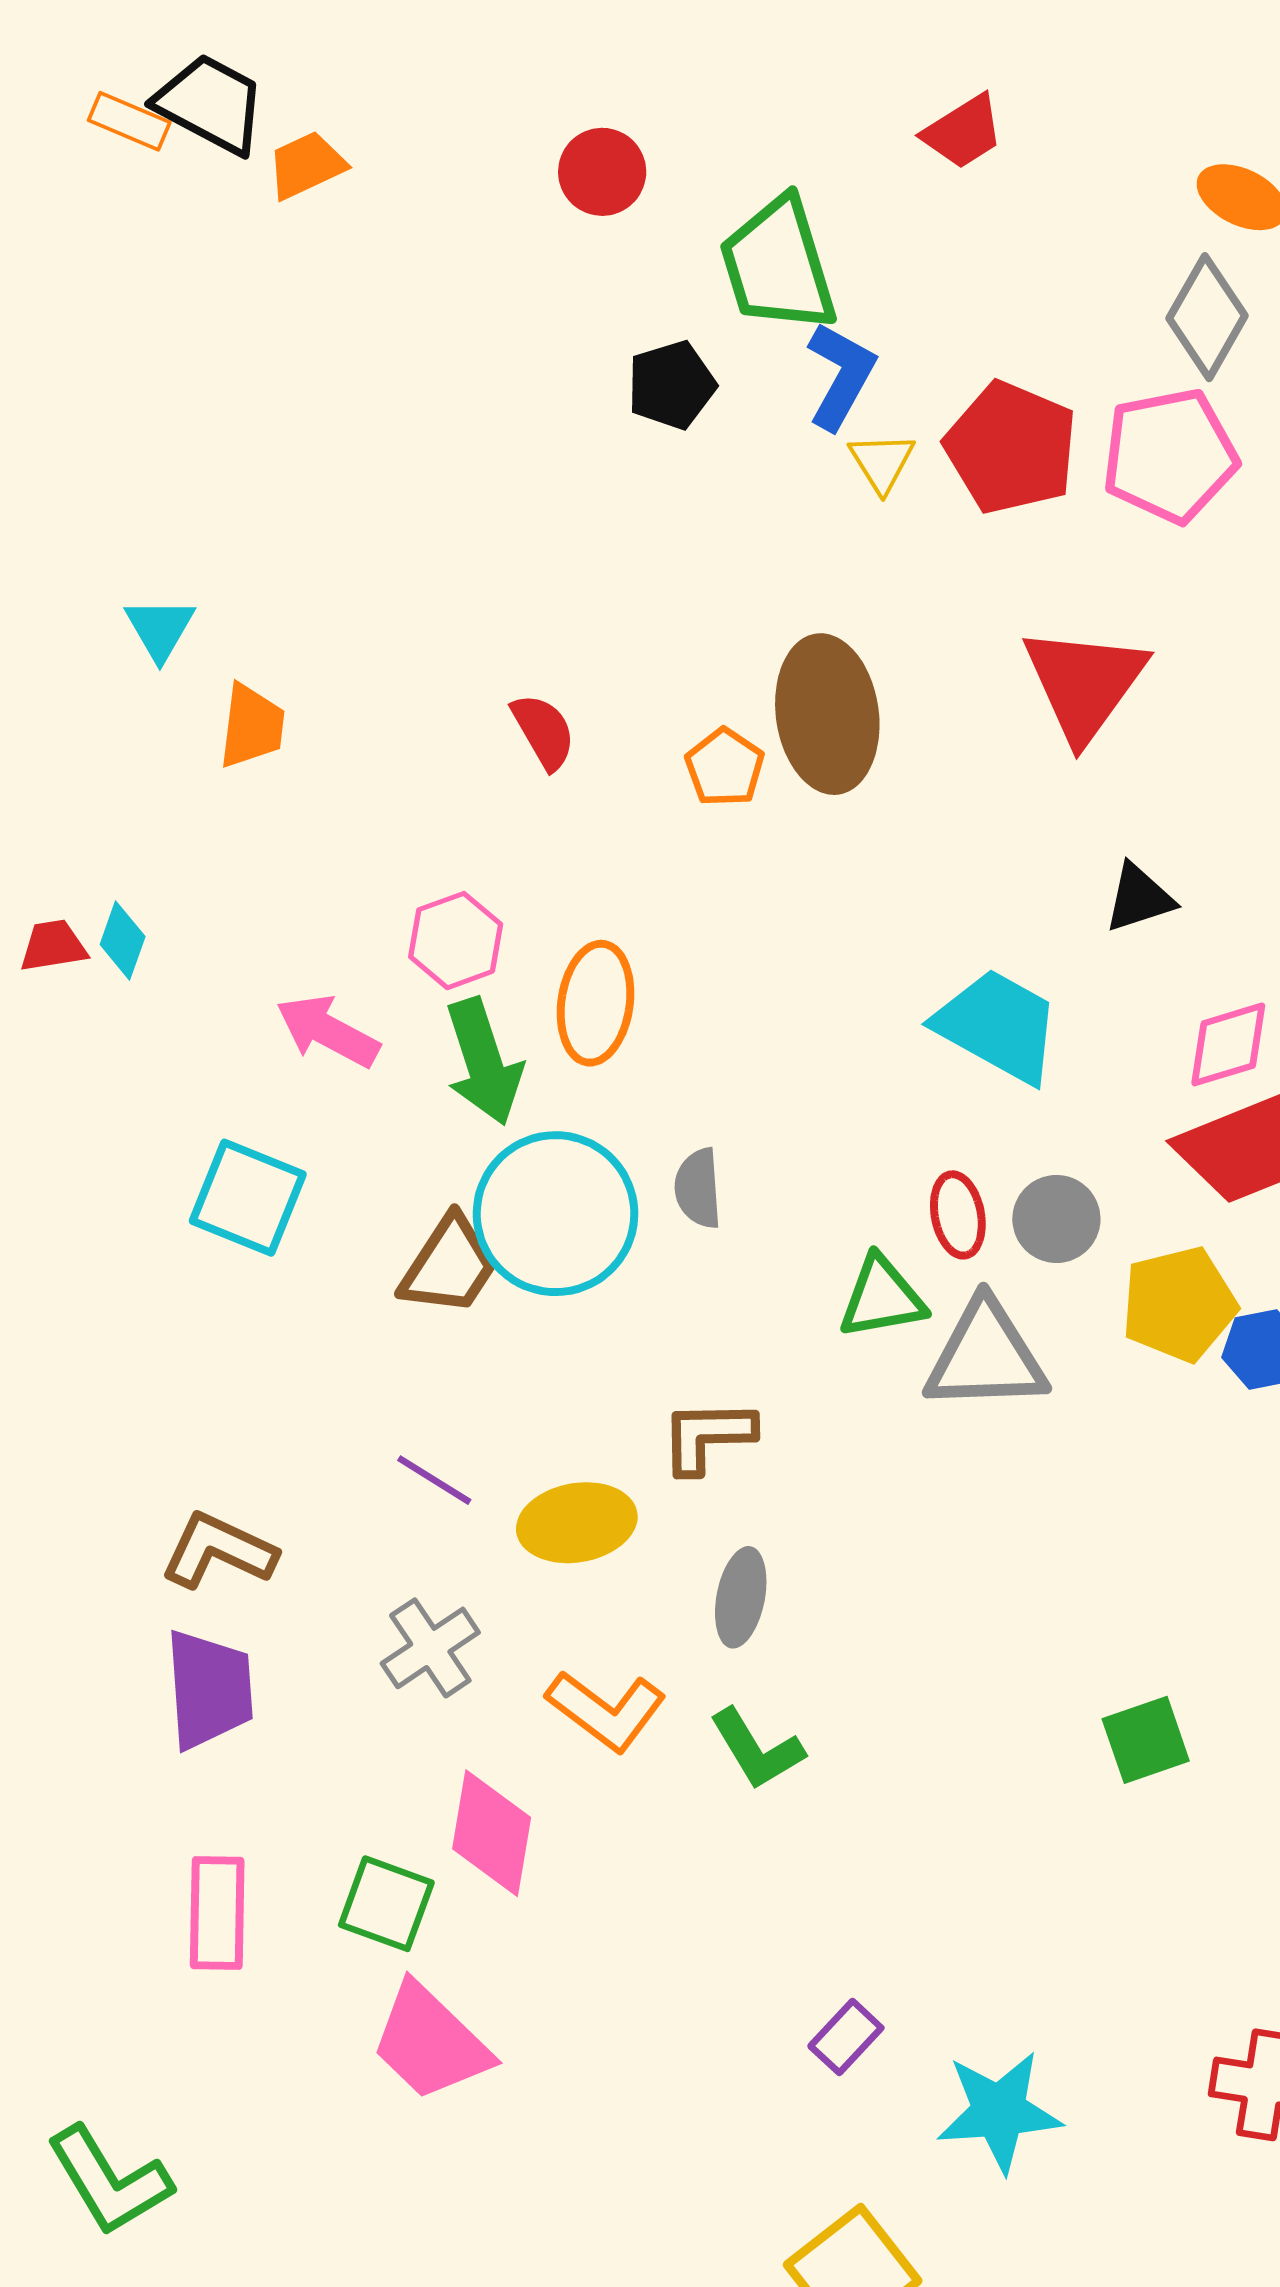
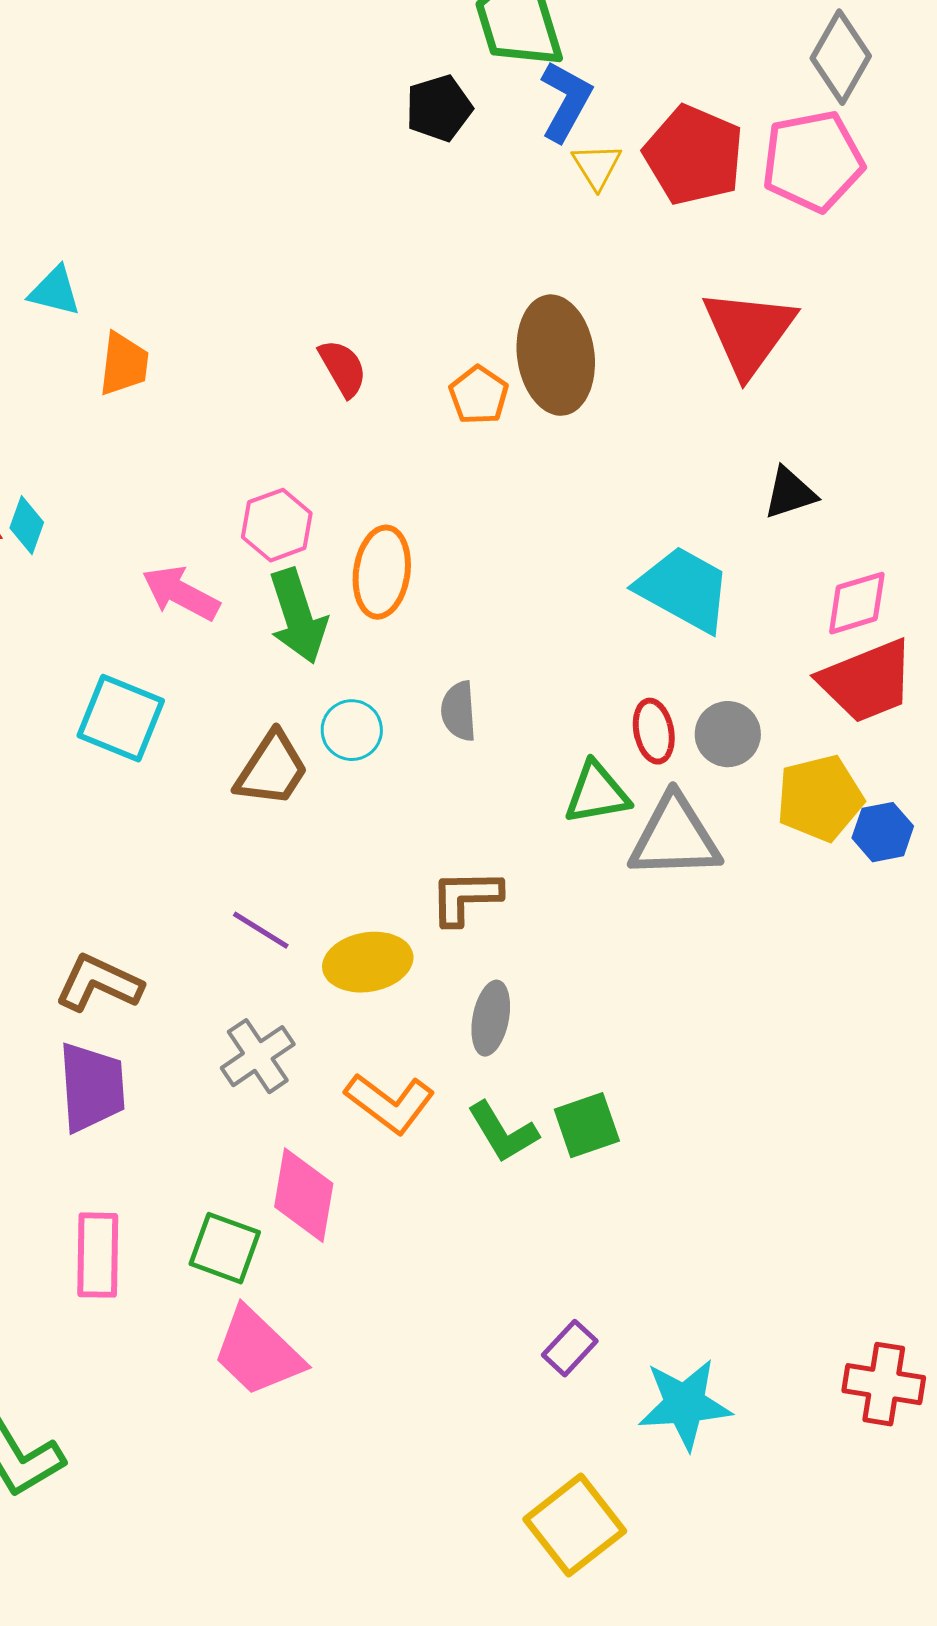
cyan triangle: (160, 629) -> (55, 291), turned -46
cyan circle: (556, 1214) -> (352, 730), size x0.5
green square: (1146, 1740) -> (587, 1125), moved

